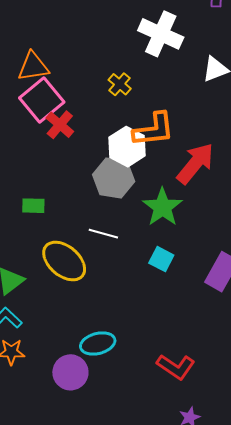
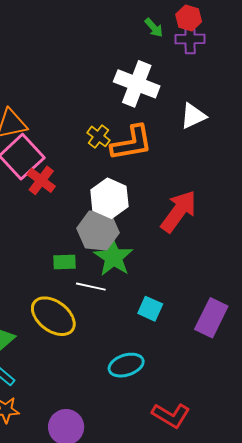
orange L-shape: (154, 130) -> (132, 143), moved
green rectangle: (33, 206) -> (64, 262), moved
green star: (162, 207) -> (113, 257), moved
cyan ellipse: (98, 343) -> (126, 365), moved

